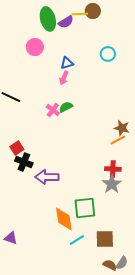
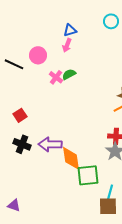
pink circle: (35, 47) -> (38, 55), moved
black cross: (24, 162) -> (22, 144), moved
orange diamond: (64, 219) -> (71, 158), moved
cyan line: (77, 240) -> (110, 192), moved, turned -42

